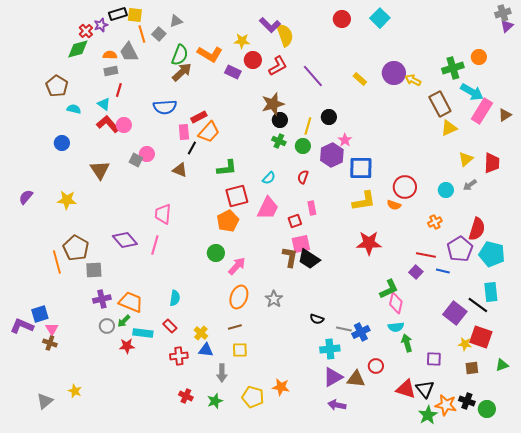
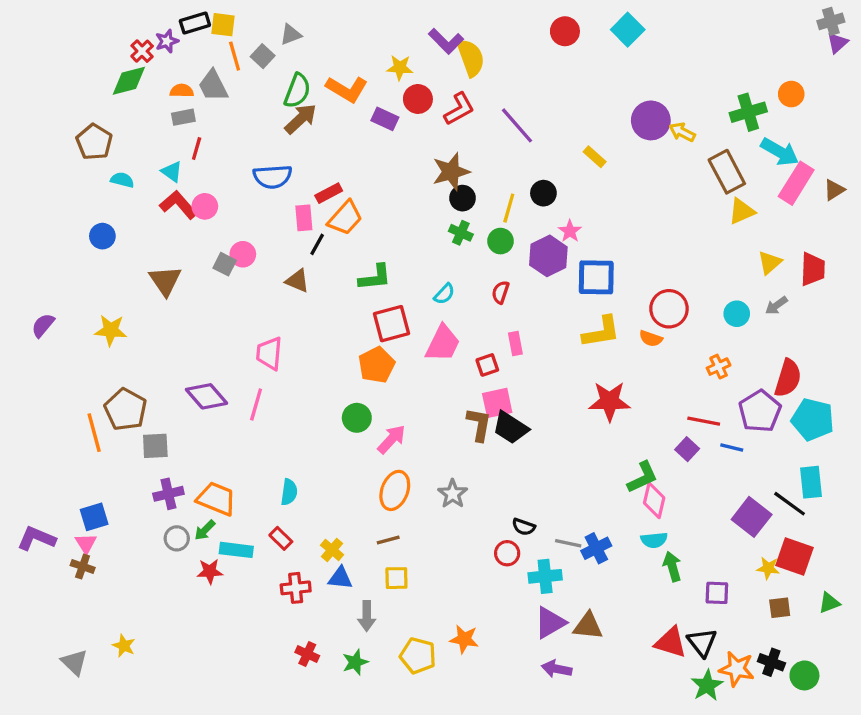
yellow rectangle: (360, 79) -> (595, 157), moved
blue square: (40, 314) -> (94, 517), moved
red circle: (376, 366) -> (507, 553), moved
gray triangle: (45, 401) -> (74, 662), turned -36

